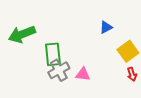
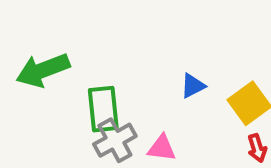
blue triangle: (106, 27) -> (193, 86), moved

